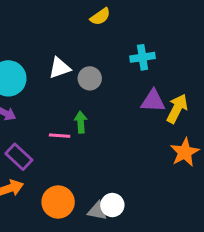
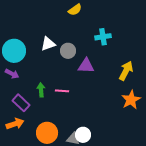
purple triangle: (153, 101) -> (86, 66), moved
green arrow: (81, 122) -> (41, 90), moved
pink line: (60, 136) -> (62, 91), moved

